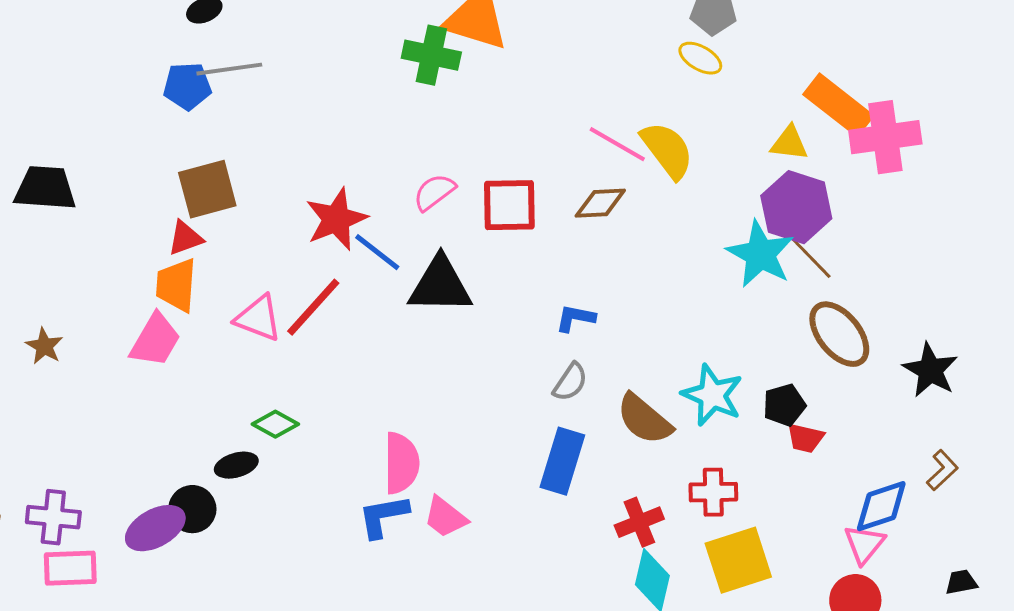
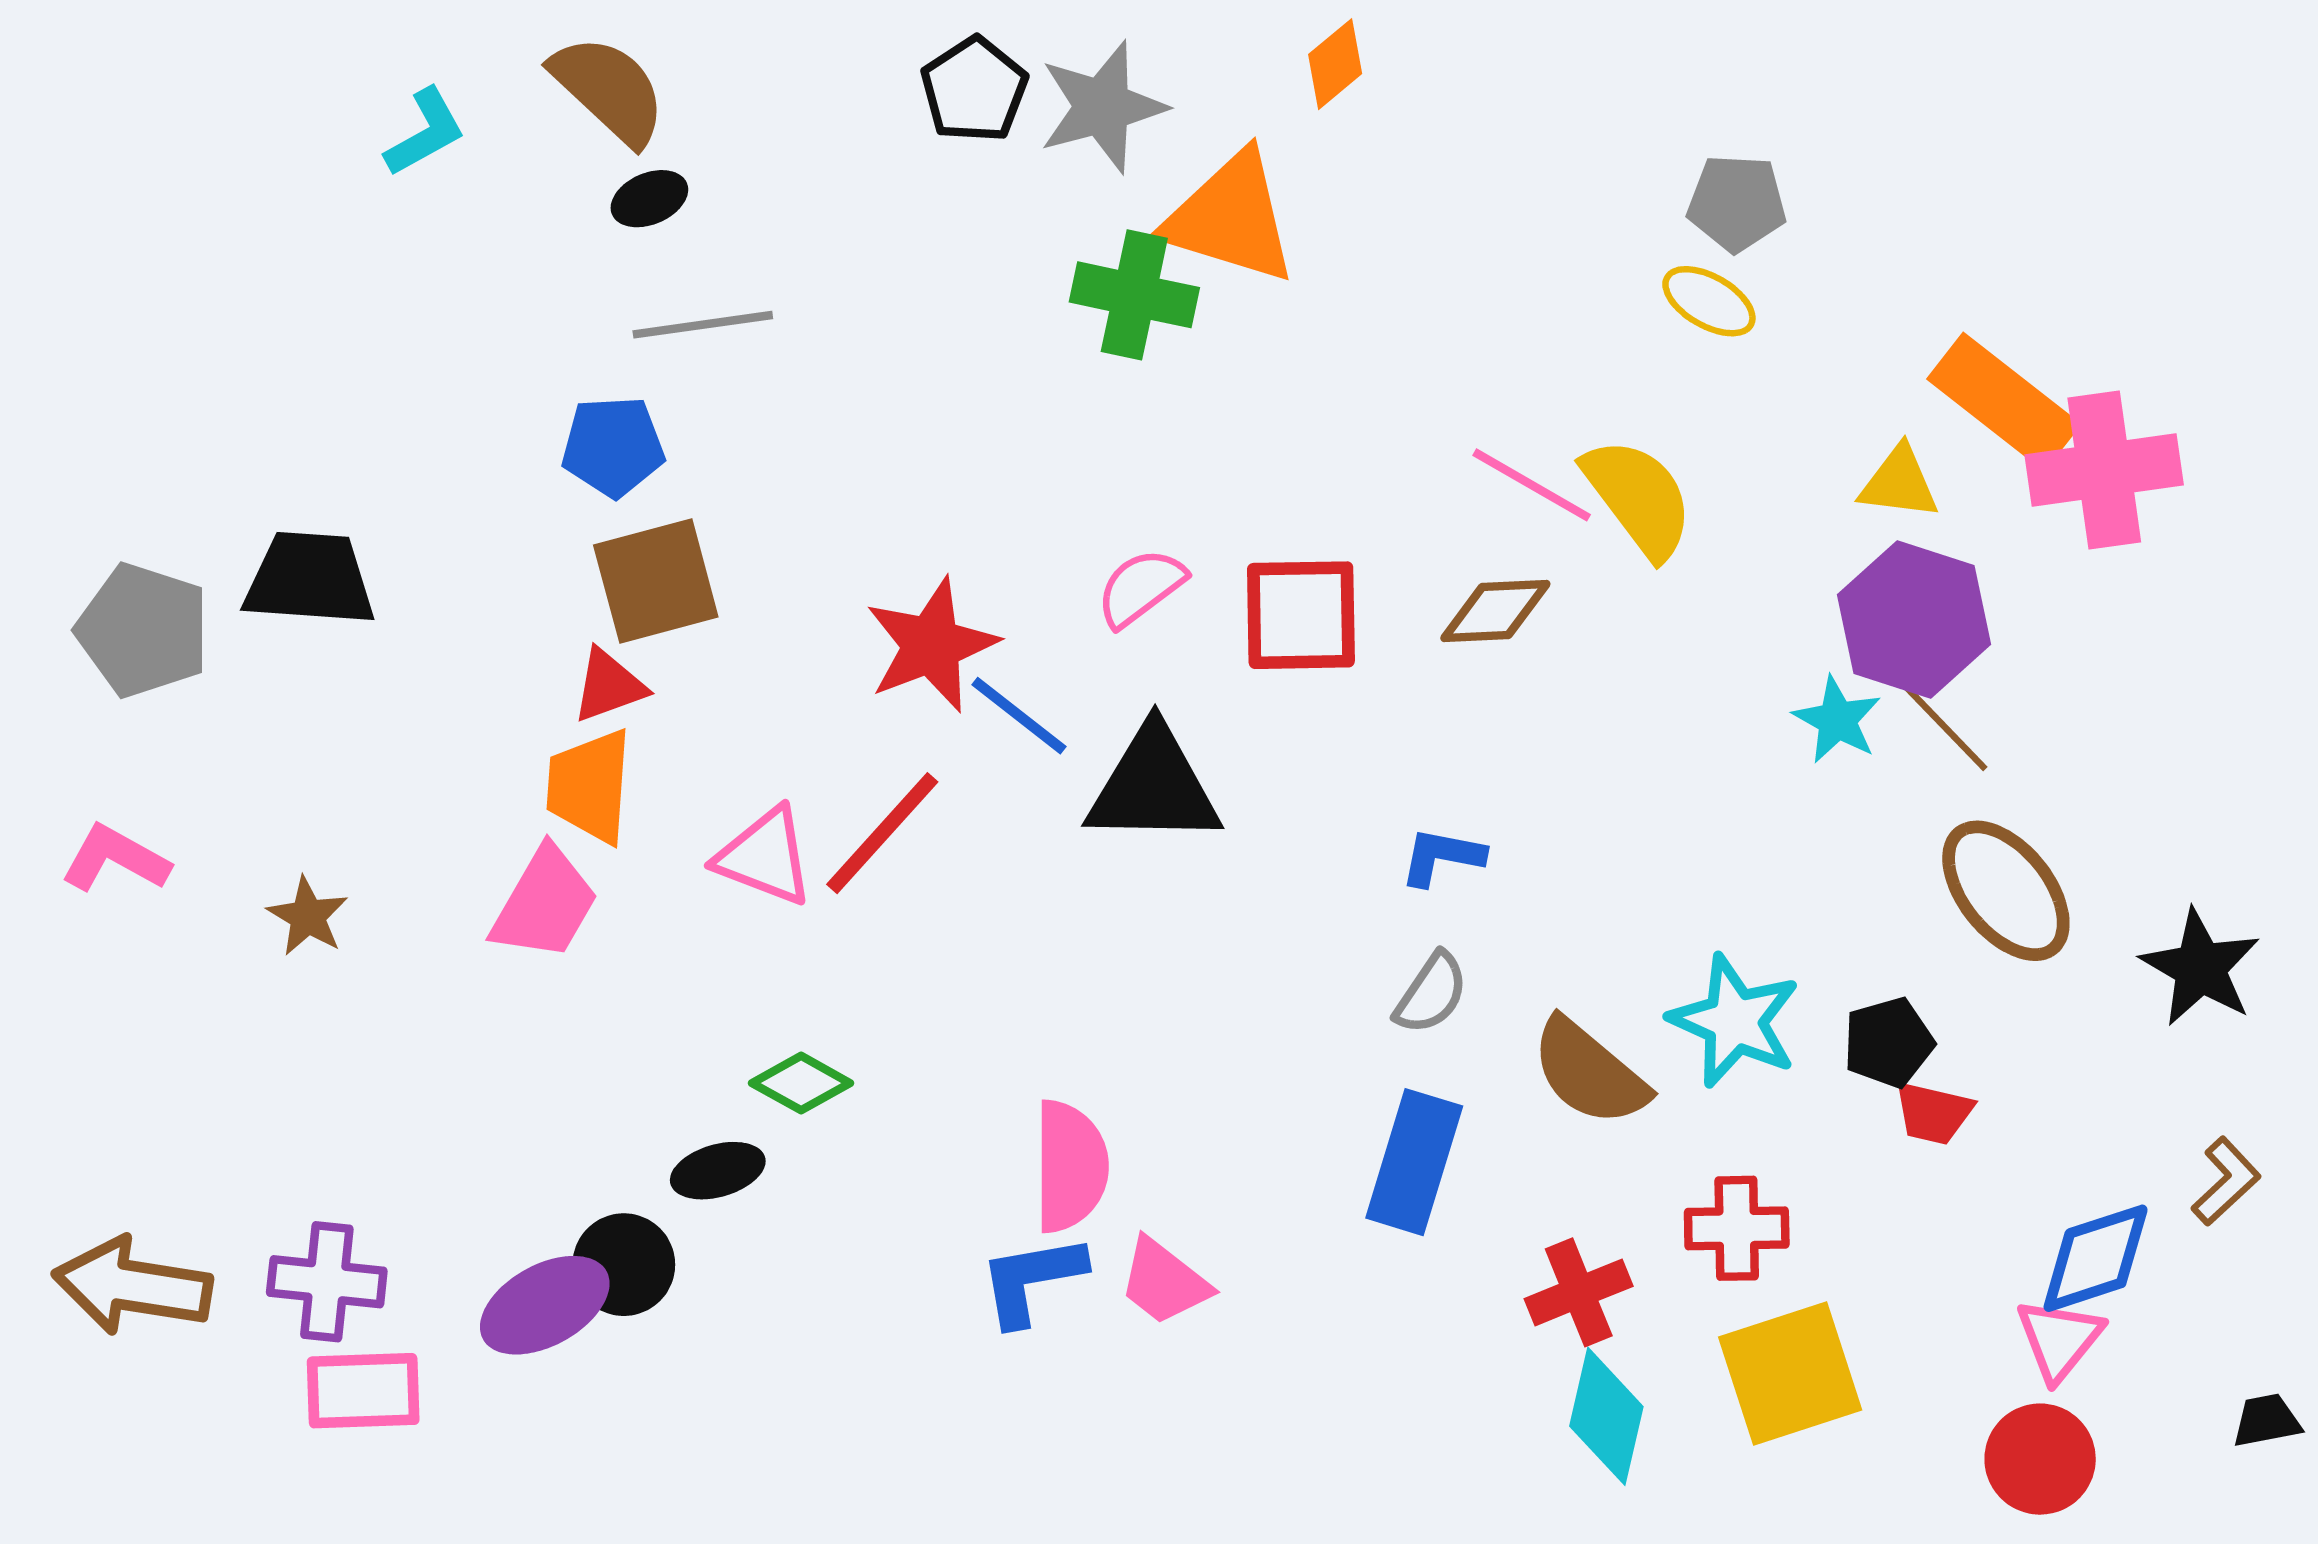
blue pentagon: (187, 86) -> (613, 446), moved
cyan star: (760, 254) -> (1837, 720), size x0.6

